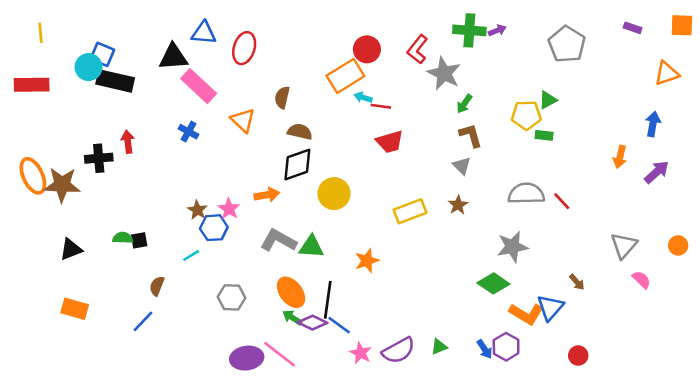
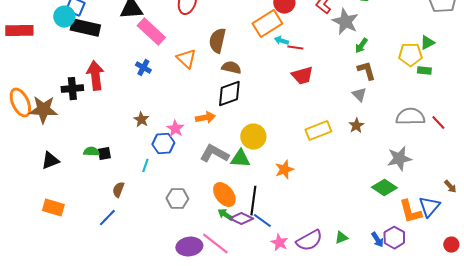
brown semicircle: (282, 97) -> (217, 41), size x1.4
red arrow: (128, 142) -> (95, 76), size x1.6
yellow circle: (334, 194) -> (253, 137), moved
brown star: (197, 210) -> (141, 120), moved
cyan line: (191, 256) -> (145, 166), turned -40
orange L-shape: (526, 314) -> (410, 212), turned 44

